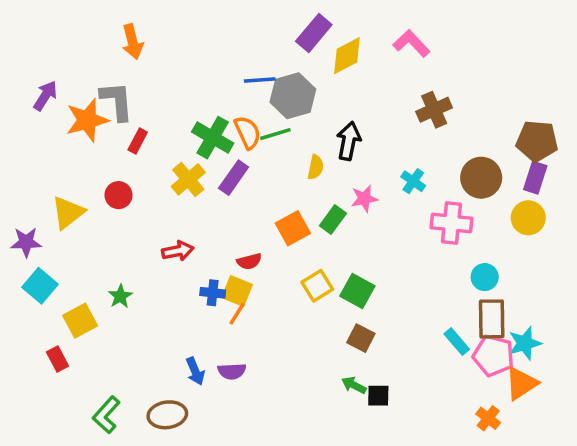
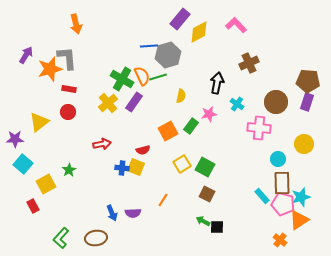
red rectangle: (138, 141) -> (69, 89), moved, turned 72
black arrow: (349, 141) -> (217, 83), moved
yellow circle: (528, 218) -> (304, 144), moved
orange line: (237, 314) -> (163, 200), moved

